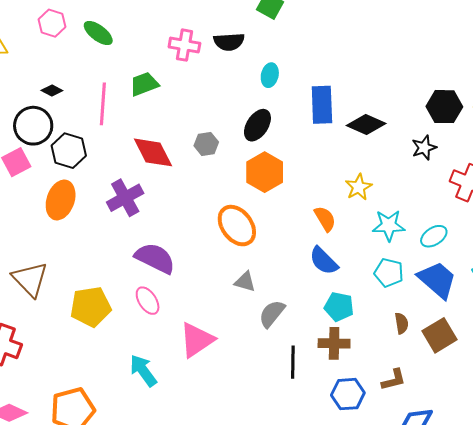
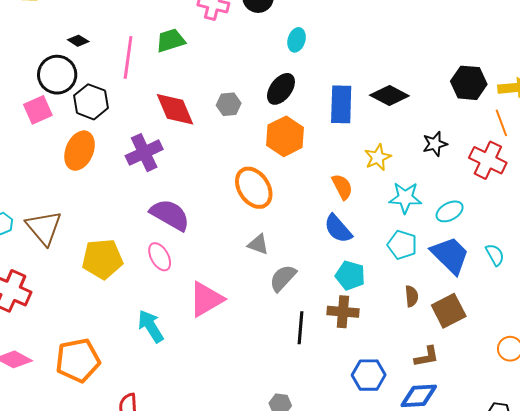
blue rectangle: (322, 105) -> (341, 104), moved
black star: (424, 148) -> (435, 144), moved
brown L-shape: (394, 380) -> (427, 357), moved
blue hexagon: (348, 394) -> (369, 375), moved

